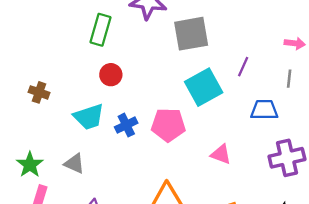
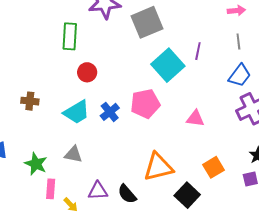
purple line: (243, 67) -> (198, 51), moved
blue trapezoid: (264, 110) -> (240, 75), moved, turned 140

